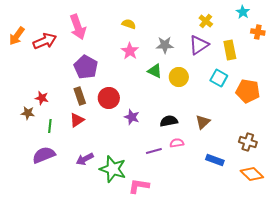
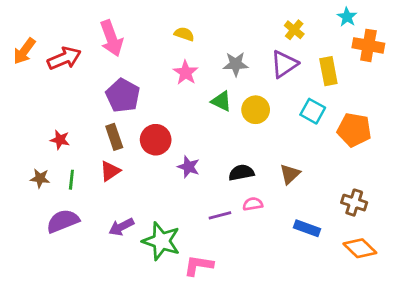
orange cross: (258, 32) -> (368, 45), size x1.5
brown star: (28, 113) -> (40, 178), moved

